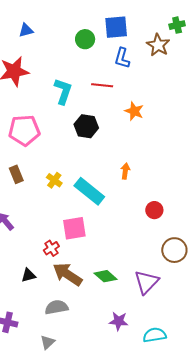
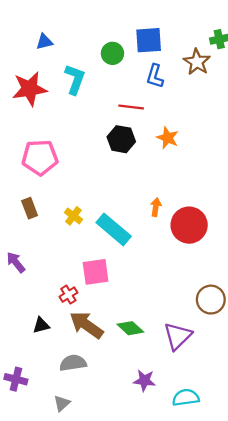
cyan L-shape: (63, 91) -> (75, 79), moved
black hexagon: (86, 126) -> (121, 139), moved
red circle: (154, 210) -> (189, 225), moved, size x1.8

